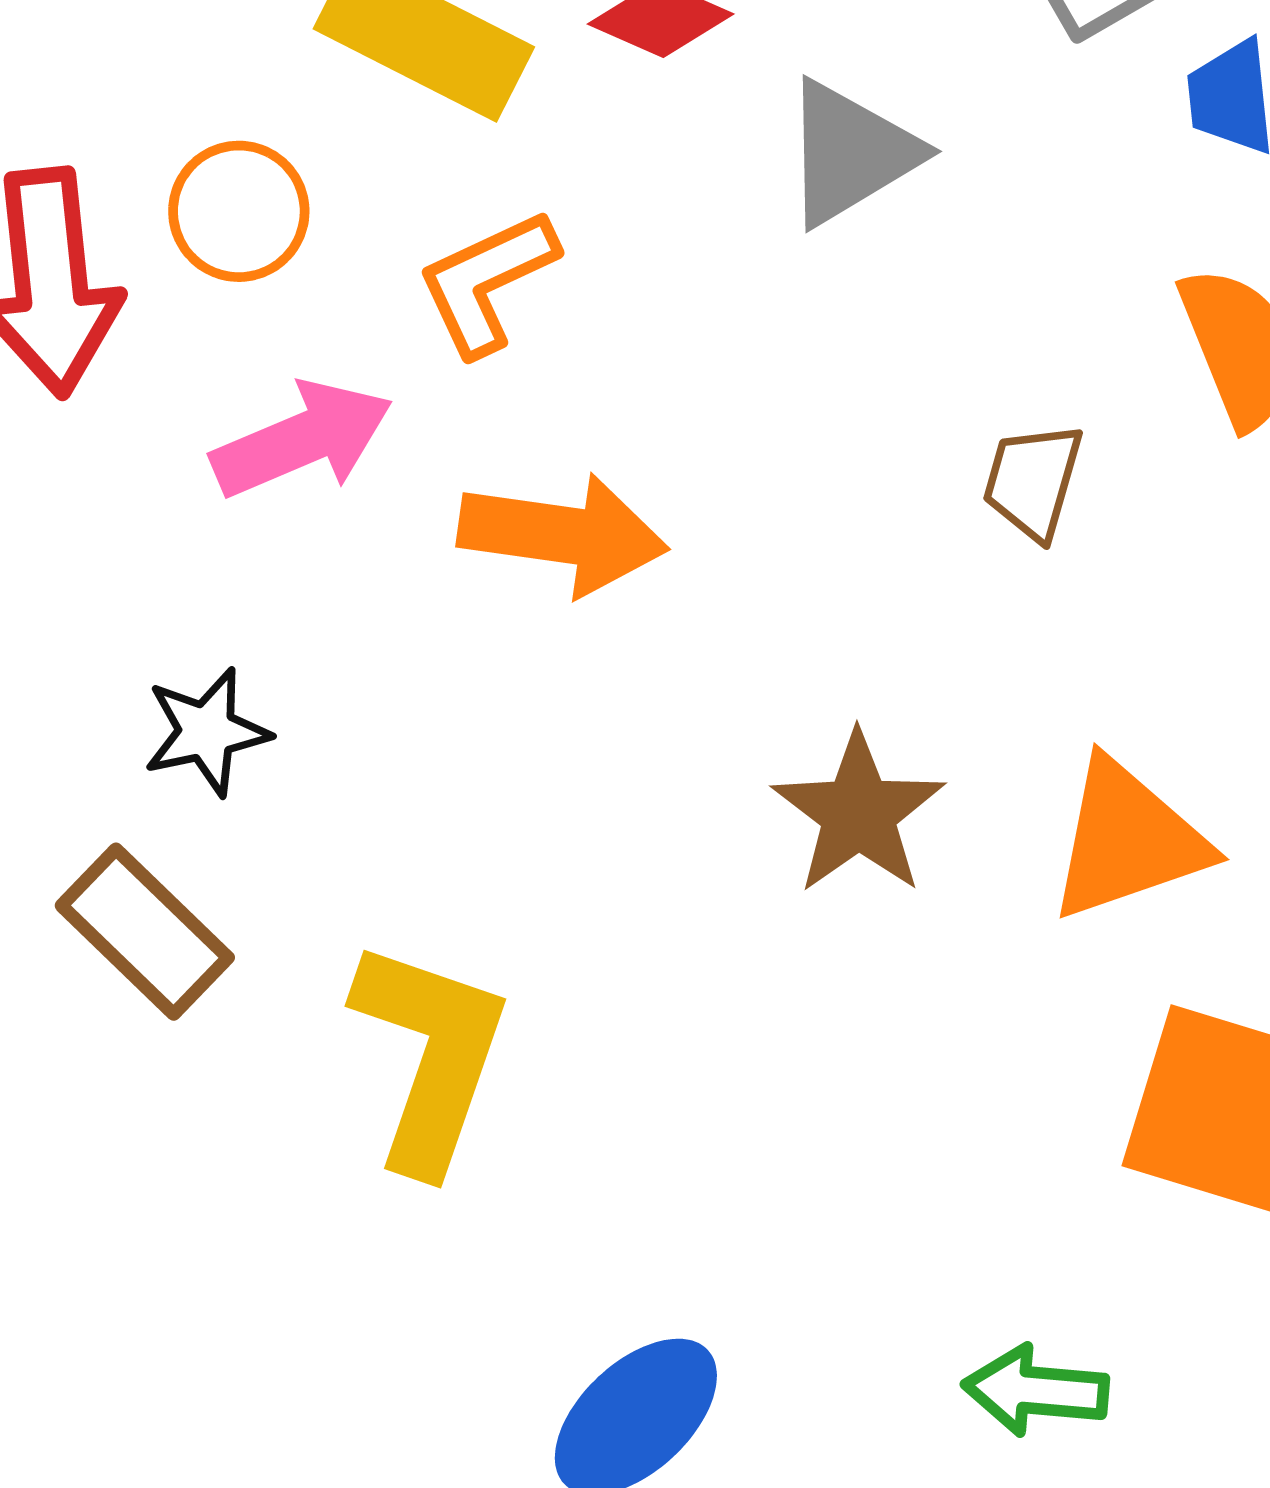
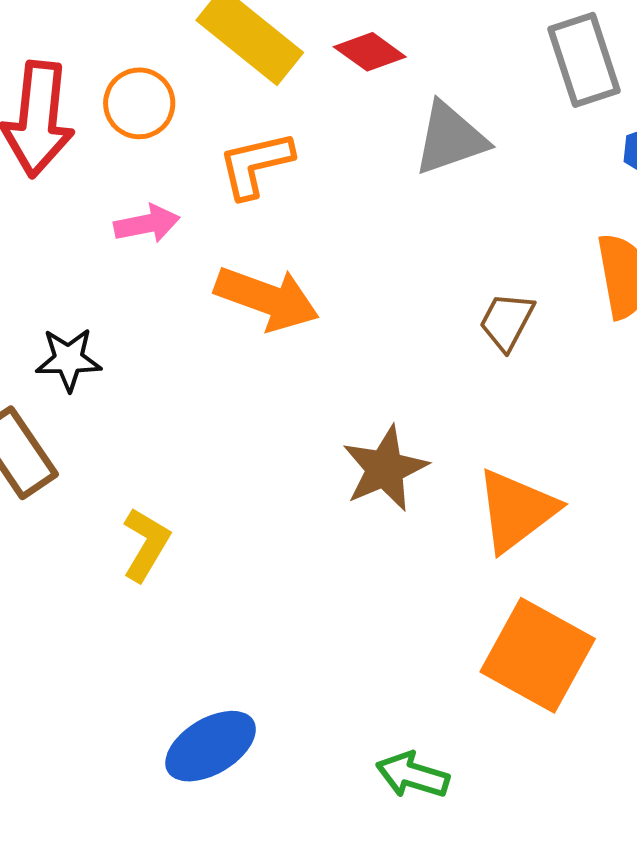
pink arrow: (302, 439) -> (147, 224), size x0.7
orange triangle: (1128, 840) -> (516, 510), turned -30
yellow L-shape: (430, 1056) -> (146, 544), size x0.6

